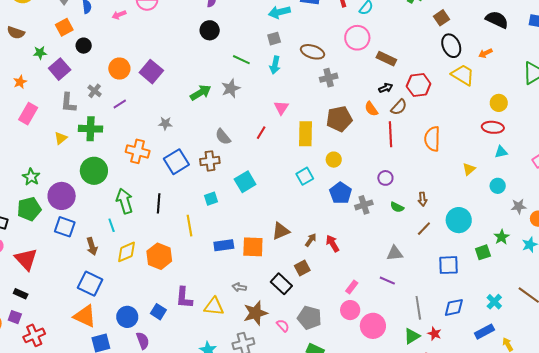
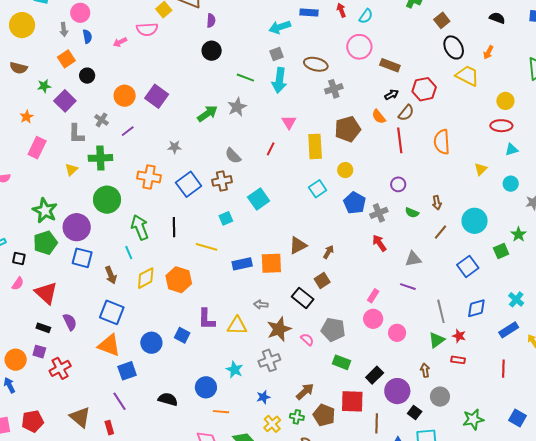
black semicircle: (497, 20) -> (497, 18), size x0.7
orange arrow: (485, 53) -> (488, 52), turned -32
cyan arrow: (275, 65) -> (279, 80), size x1.4
green star: (31, 177) -> (45, 211), size x1.4
yellow line: (189, 226) -> (206, 247), turned -60
red arrow: (332, 243) -> (379, 243), moved
blue square: (448, 265) -> (468, 266), turned -30
pink circle: (373, 326) -> (397, 333), size x0.7
purple semicircle: (143, 341) -> (70, 322), moved

